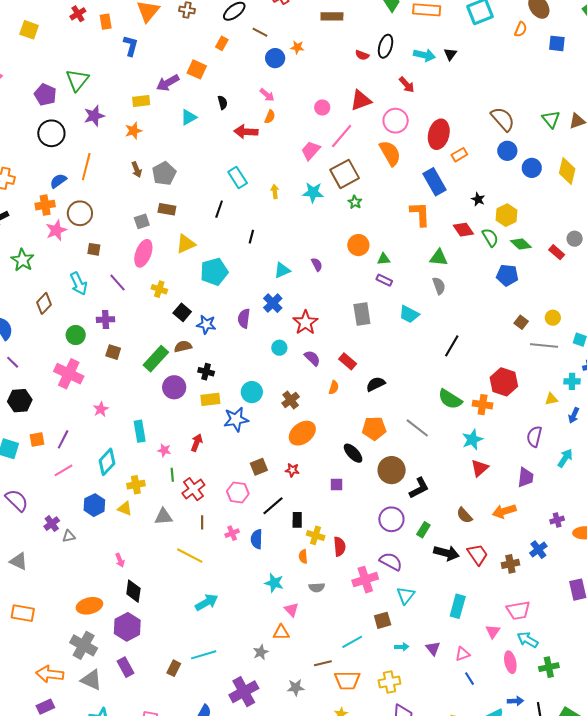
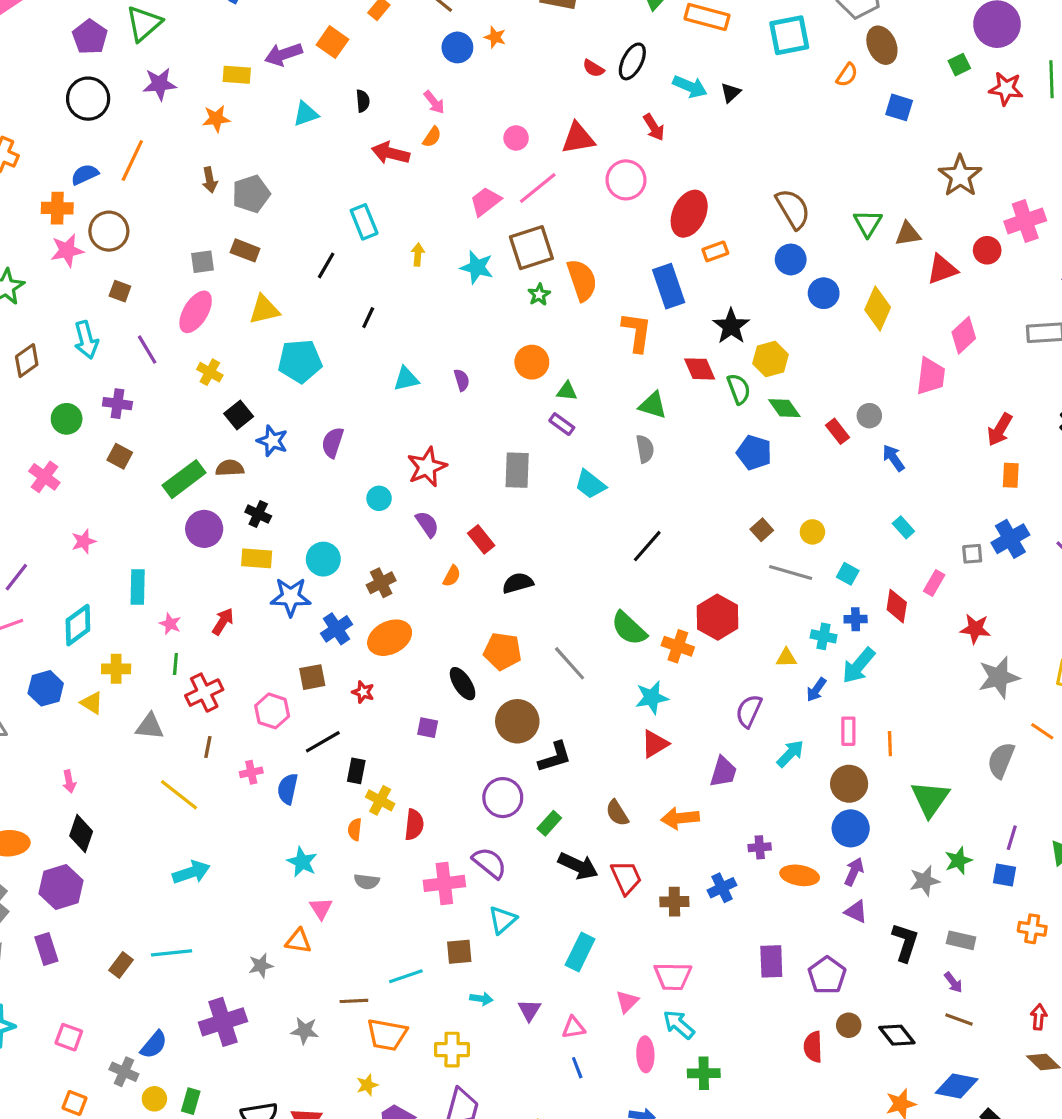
orange semicircle: (390, 153) -> (582, 280), moved
black star: (478, 199) -> (731, 326), size x1.6
blue cross: (273, 303) -> (337, 629), moved
pink cross: (69, 374) -> (44, 477), size x0.7

